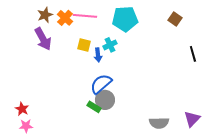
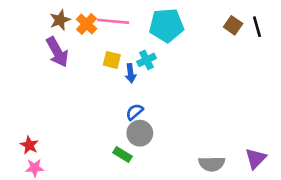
black line: (193, 54) -> (257, 27), moved
blue semicircle: (101, 84) -> (134, 112), size x0.6
green rectangle: (94, 107) -> (123, 154), moved

